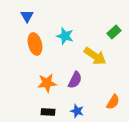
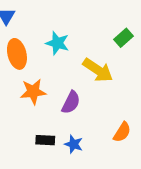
orange star: (47, 83) -> (33, 92), moved
black rectangle: (48, 112) -> (45, 140), moved

